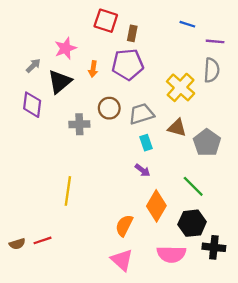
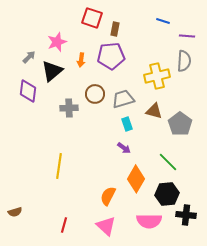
yellow cross: (181, 87) -> (157, 76), turned 35
red line: (43, 240) -> (64, 225), moved, turned -56

